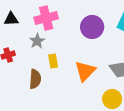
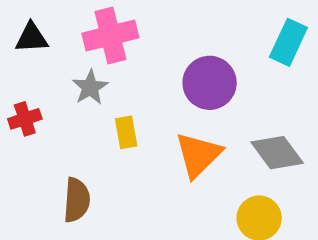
purple circle: (92, 27) -> (210, 83), moved
brown semicircle: (35, 79) -> (77, 200), moved

